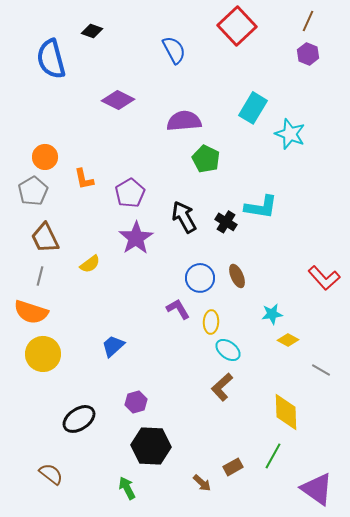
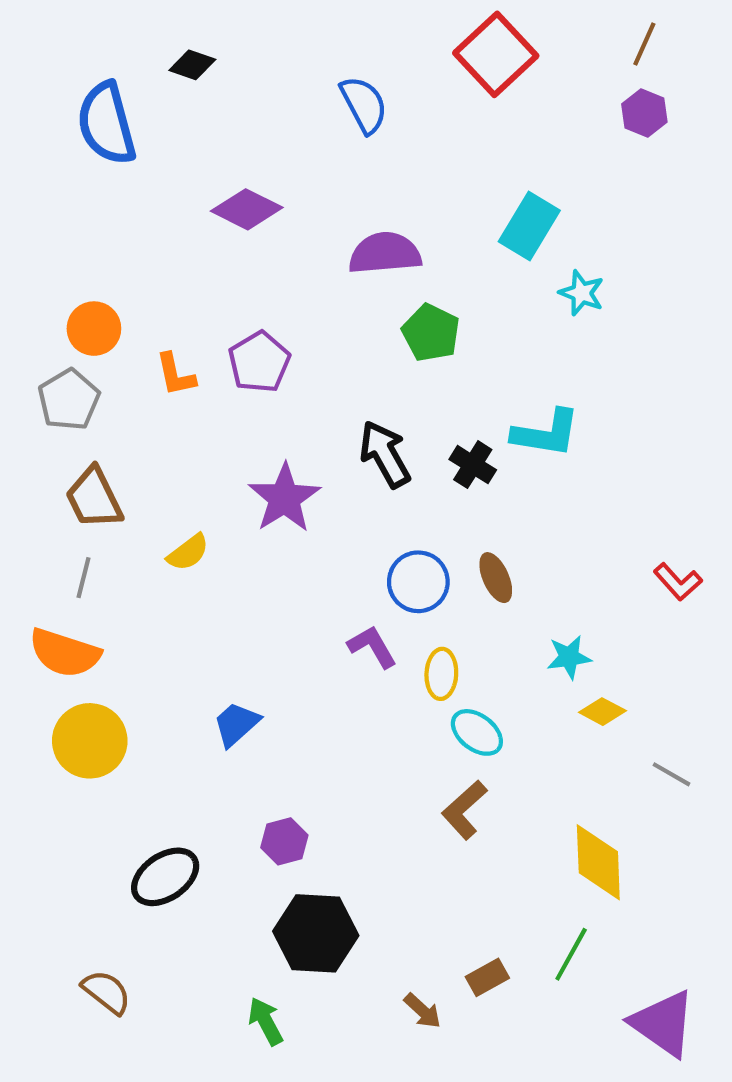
cyan star: (290, 134) -> (582, 293), moved, size x0.7
purple pentagon: (130, 193) -> (259, 362), moved
red L-shape: (324, 278) -> (678, 582), size x0.7

